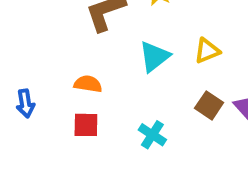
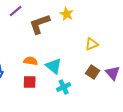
cyan triangle: (154, 57) -> (54, 66), moved, turned -42
cyan cross: (152, 135) -> (64, 87), turned 32

